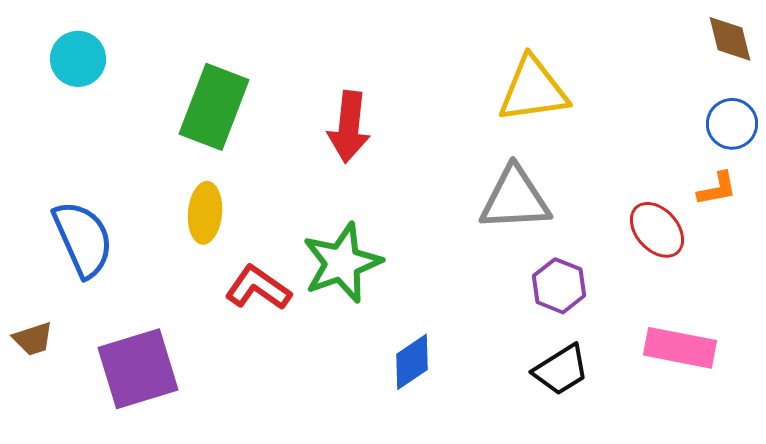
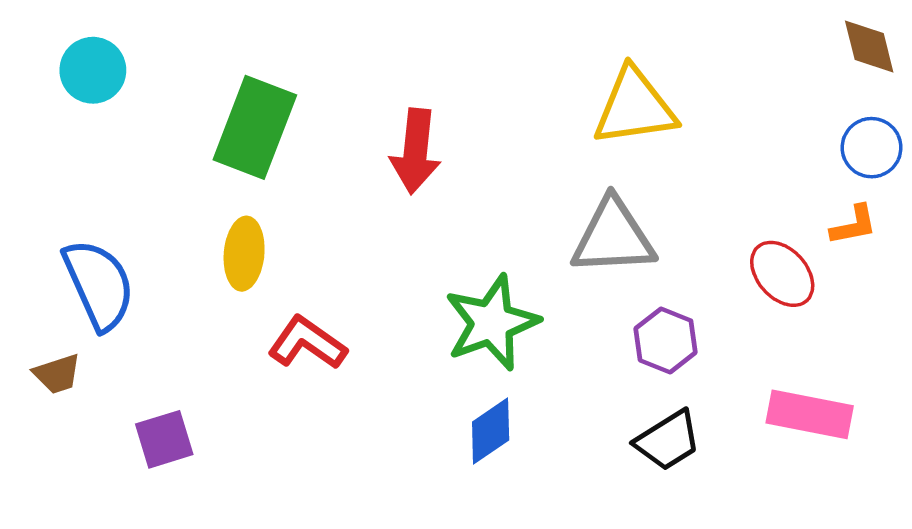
green star: (342, 263) -> (492, 323), moved
brown trapezoid: (33, 339) -> (57, 374), moved
purple square: (138, 369) -> (164, 439), size x0.6

